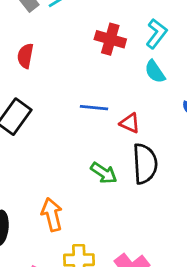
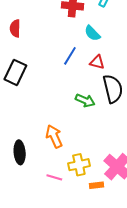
cyan semicircle: (155, 72) -> (92, 33), moved
blue line: (94, 108) -> (70, 56), turned -54

